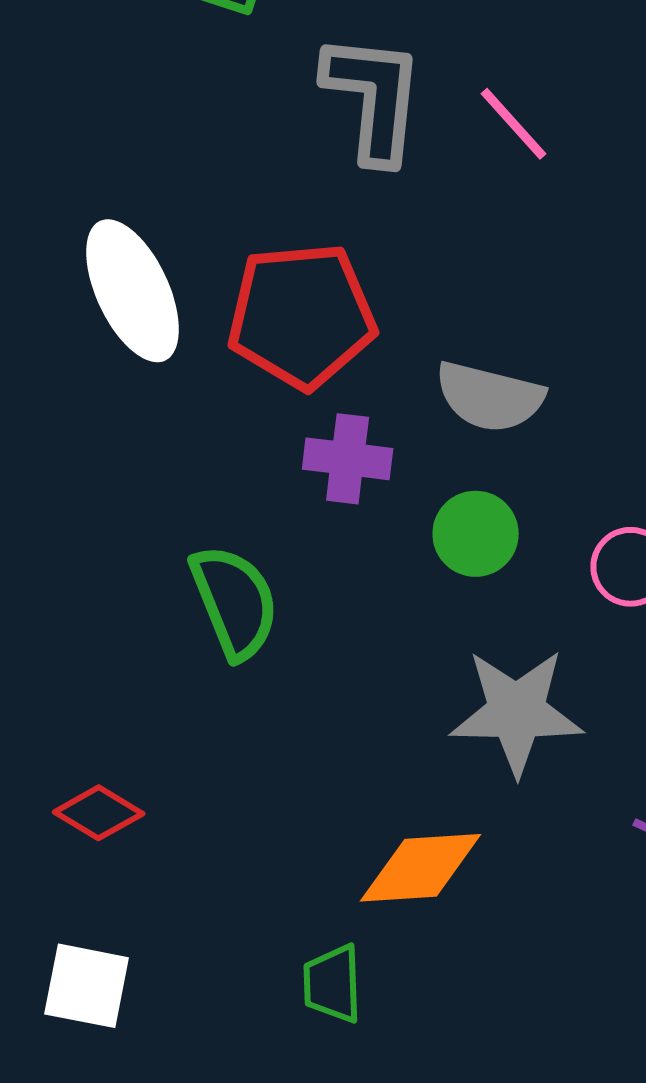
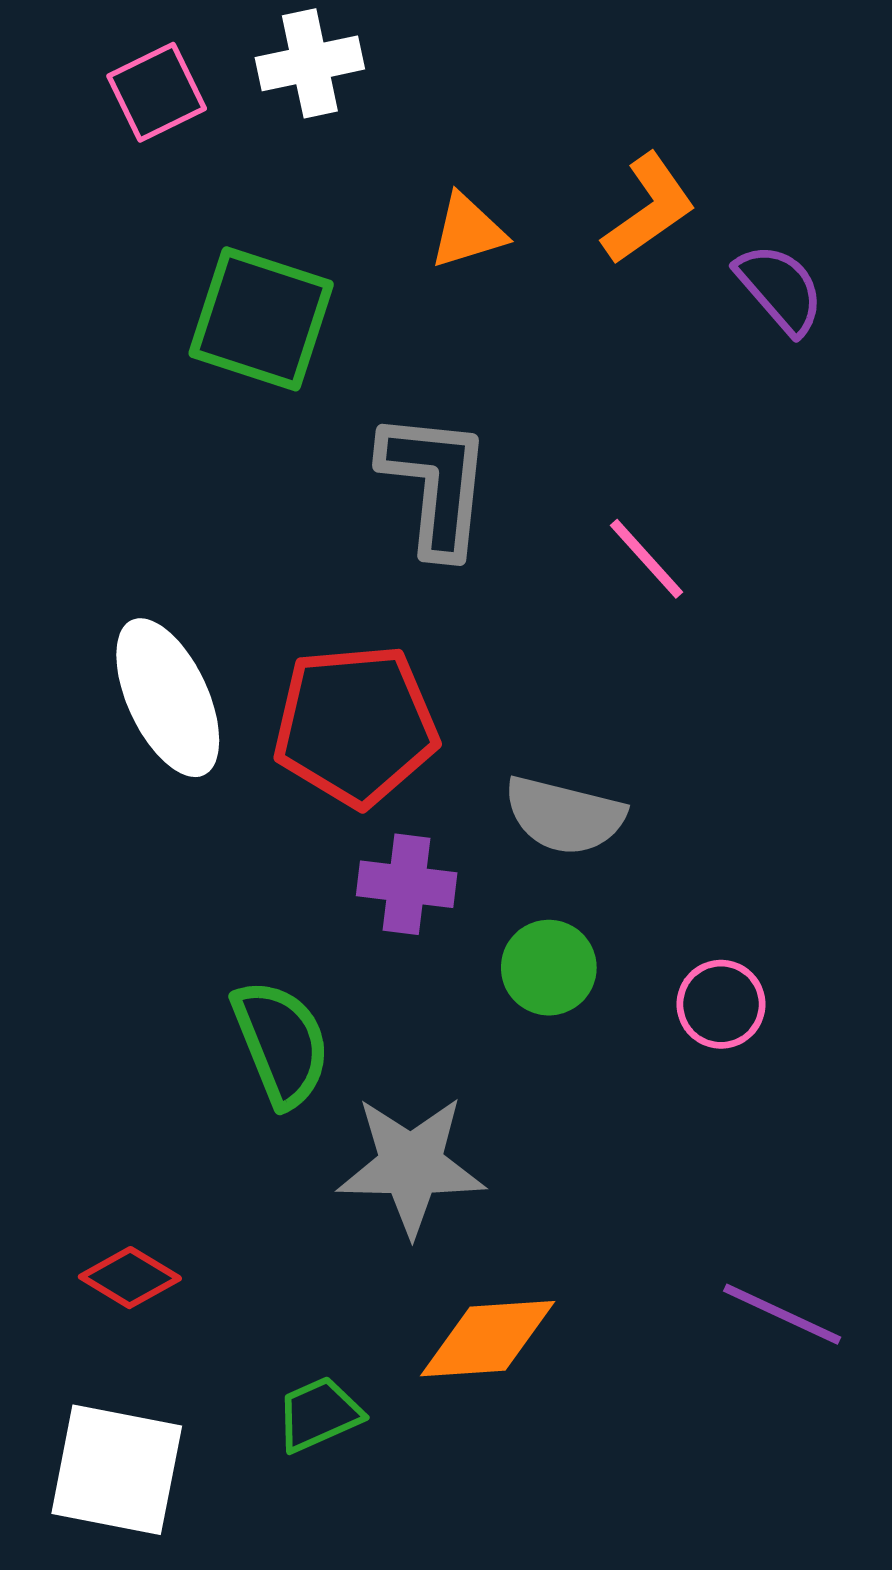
pink line: (514, 124) -> (647, 559), moved
gray star: (517, 712) -> (411, 1165), moved
green trapezoid: (333, 984) -> (319, 1414), moved, turned 68
white square: (87, 986) -> (117, 1470), size x1.4

